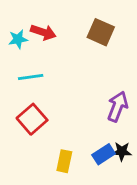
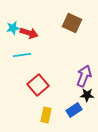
red arrow: (43, 32) -> (29, 33), moved
red square: (32, 119) -> (38, 85), moved
black star: (122, 151) -> (87, 95), moved

